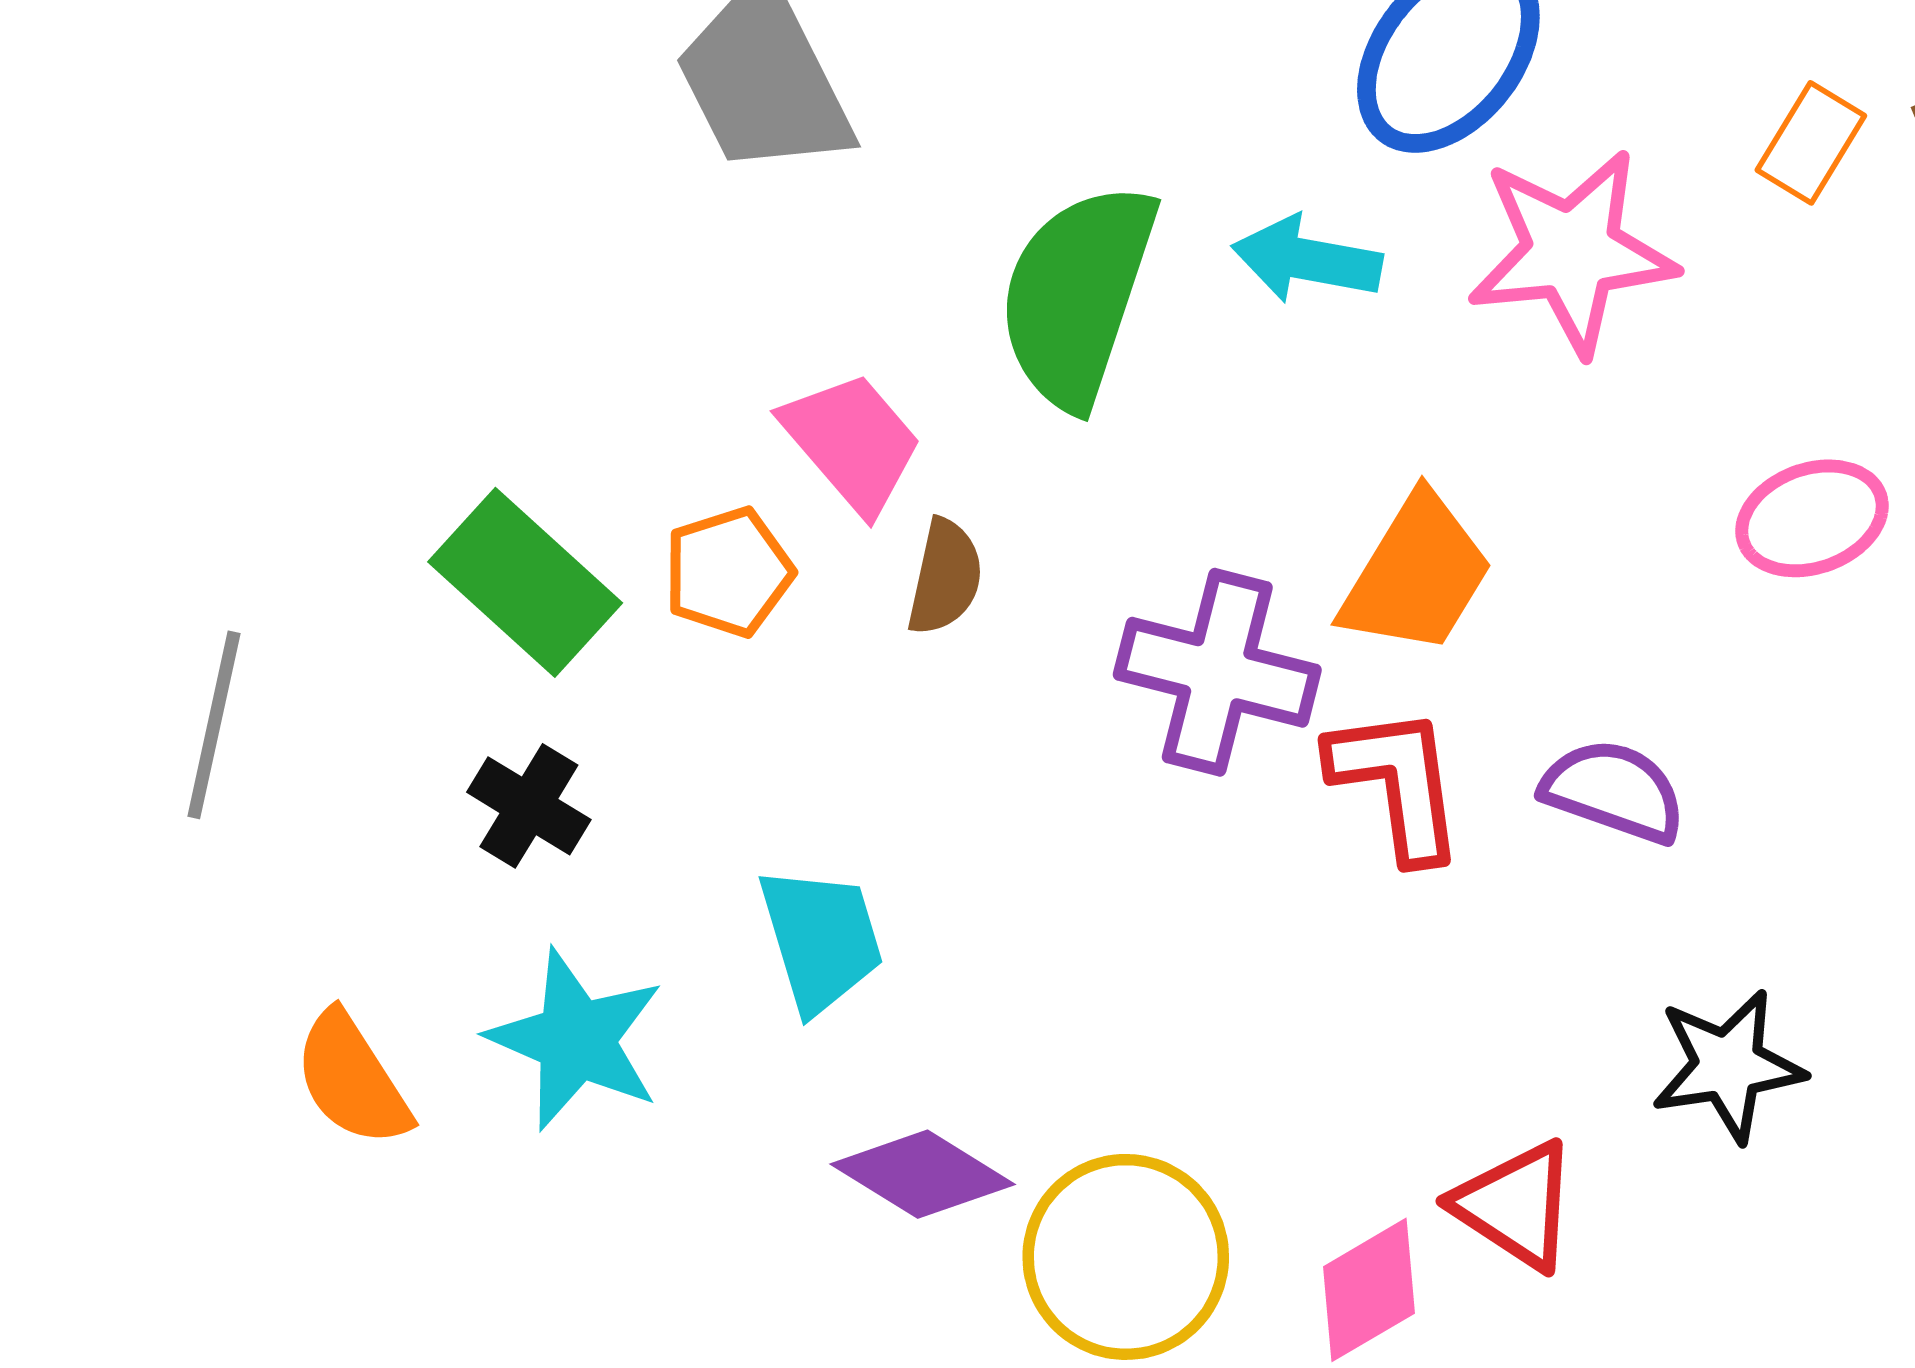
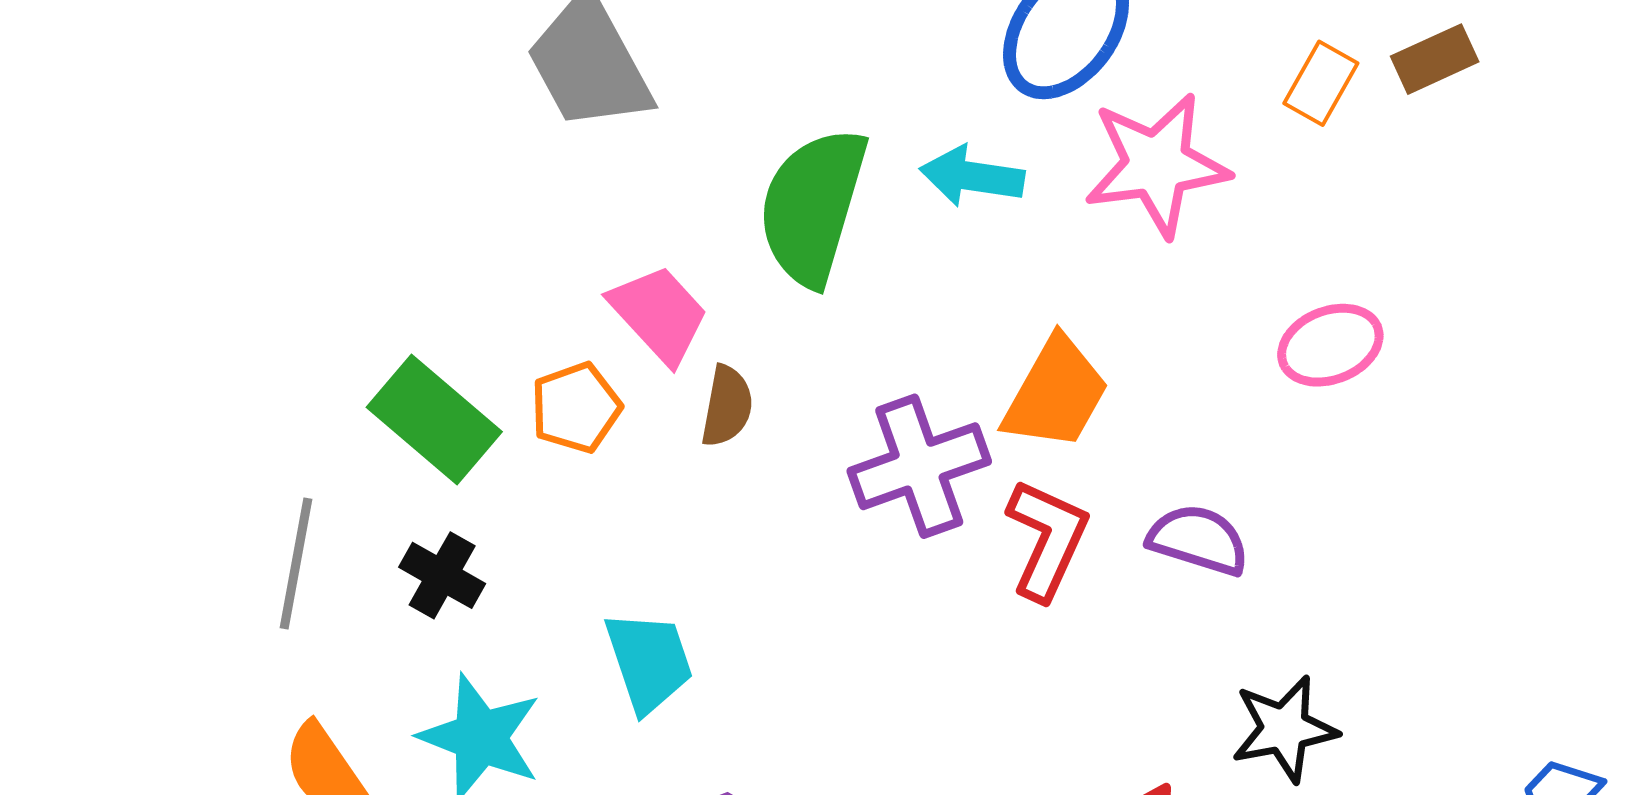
purple cross: (1217, 672) -> (919, 466), turned -32
gray line: (214, 725) -> (296, 564), moved
red L-shape: (1397, 783) -> (1047, 539), turned 34

